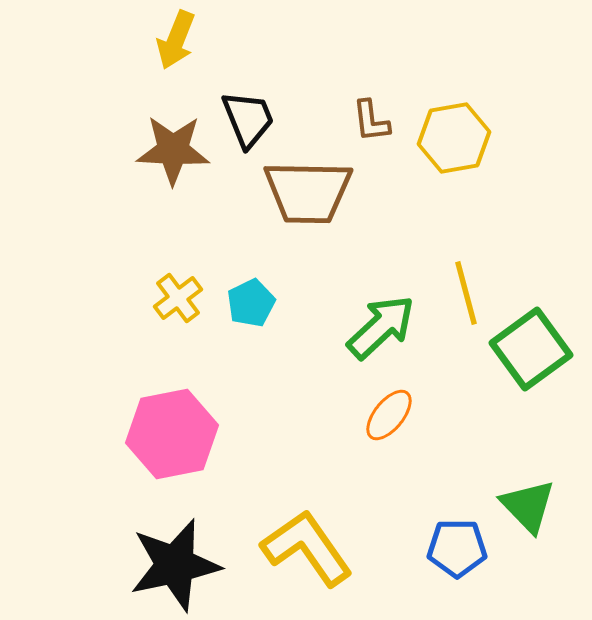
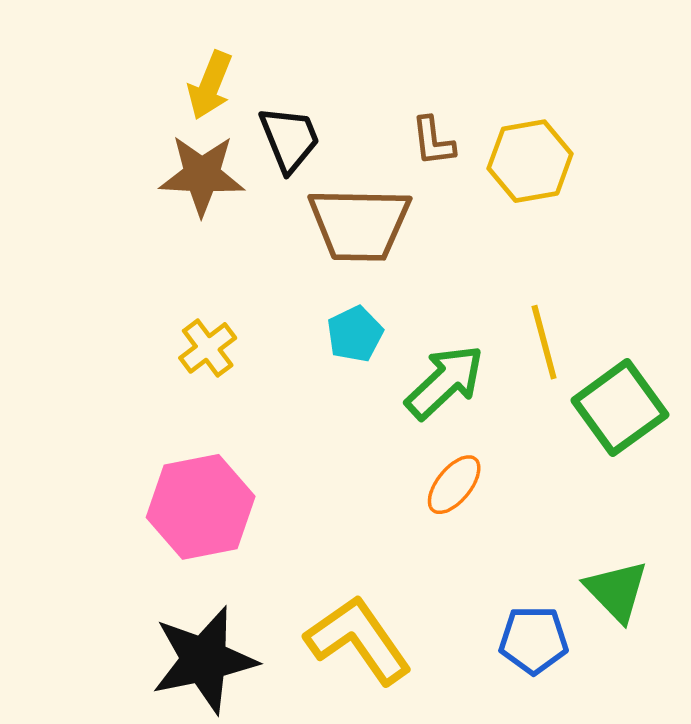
yellow arrow: (176, 40) -> (210, 85), moved
cyan pentagon: (251, 303) -> (355, 334), moved

